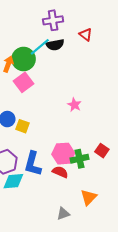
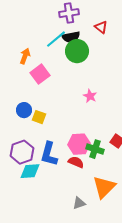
green circle: (24, 59) -> (77, 51), moved
green cross: (79, 159) -> (95, 149), turned 30
orange triangle: (89, 197) -> (104, 187), size x1.4

